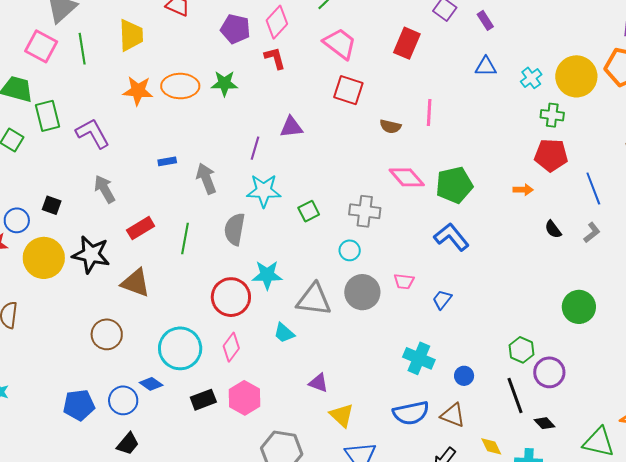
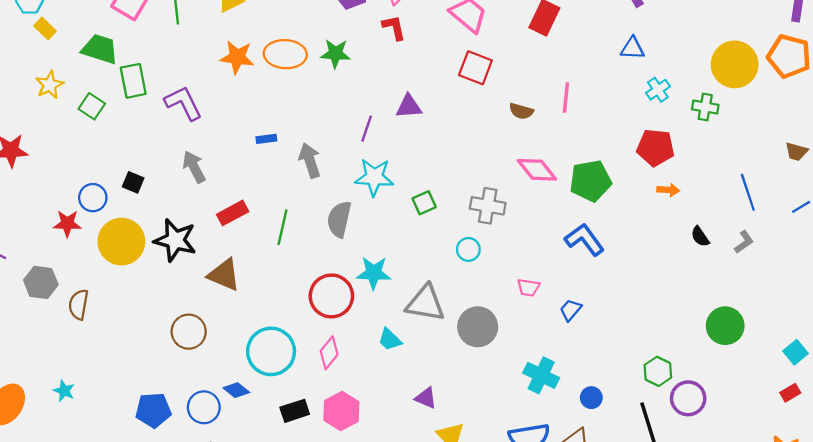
cyan cross: (531, 78) -> (658, 90), moved
red pentagon: (551, 155) -> (655, 148), moved
gray circle: (362, 292) -> (478, 327), moved

